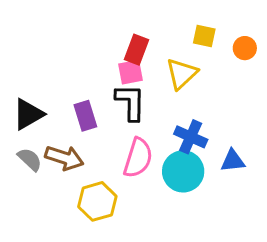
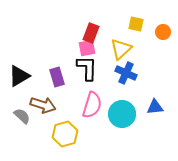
blue cross: (191, 137) -> (126, 73), moved
gray semicircle: (30, 159) -> (22, 116), moved

